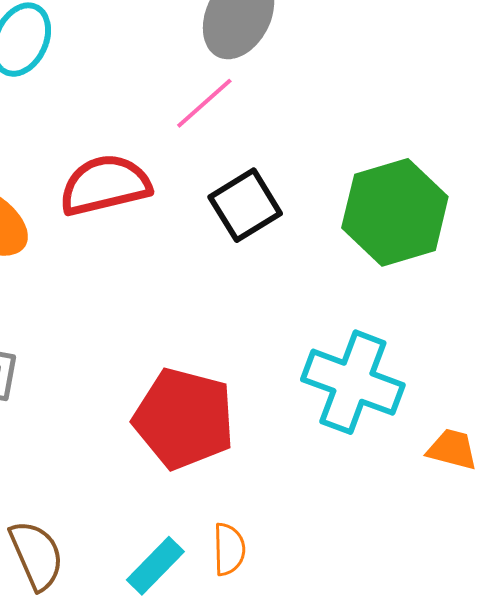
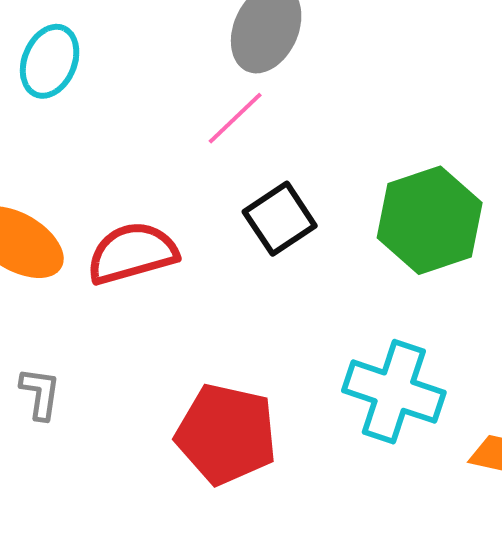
red semicircle: (105, 185) -> (132, 253), moved

